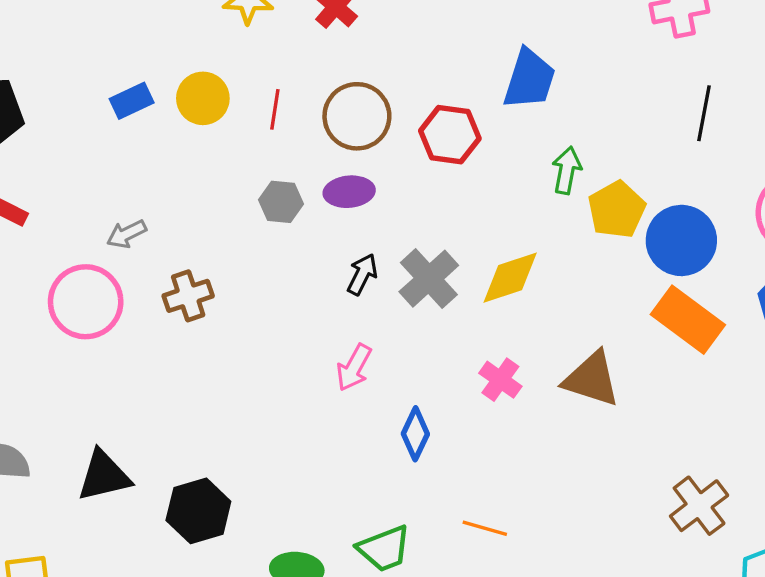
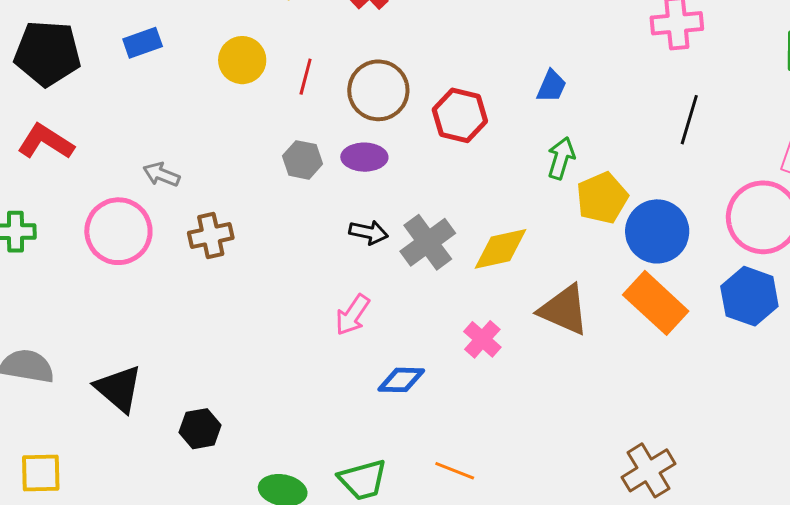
blue trapezoid: (529, 79) -> (551, 86), moved, size x0.6
blue rectangle: (132, 101) -> (143, 43), moved
gray arrow: (127, 234) -> (161, 174), turned 42
black arrow: (362, 274) -> (369, 232), turned 69
brown triangle: (592, 379) -> (564, 310), moved
blue diamond: (415, 434) -> (401, 380), turned 60
black triangle: (104, 476) -> (119, 389), turned 48
black hexagon: (198, 511) -> (200, 429), size x0.7

